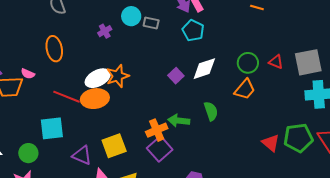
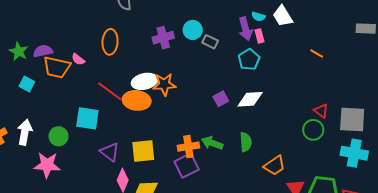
purple cross: (105, 31) -> (163, 38), size x1.5
green circle: (248, 63) -> (313, 130), moved
orange trapezoid: (245, 89) -> (275, 166), moved

